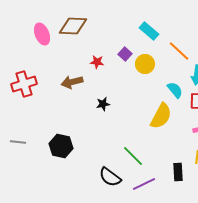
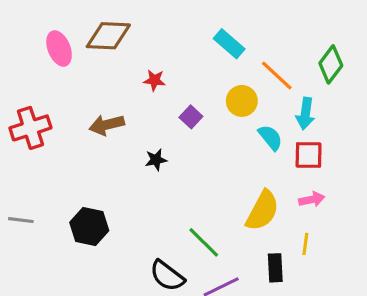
purple square: (125, 54) -> (191, 117), moved
red star: (97, 62) -> (154, 80), moved
yellow circle: (145, 64) -> (242, 101), moved
yellow semicircle: (161, 116) -> (262, 211), moved

